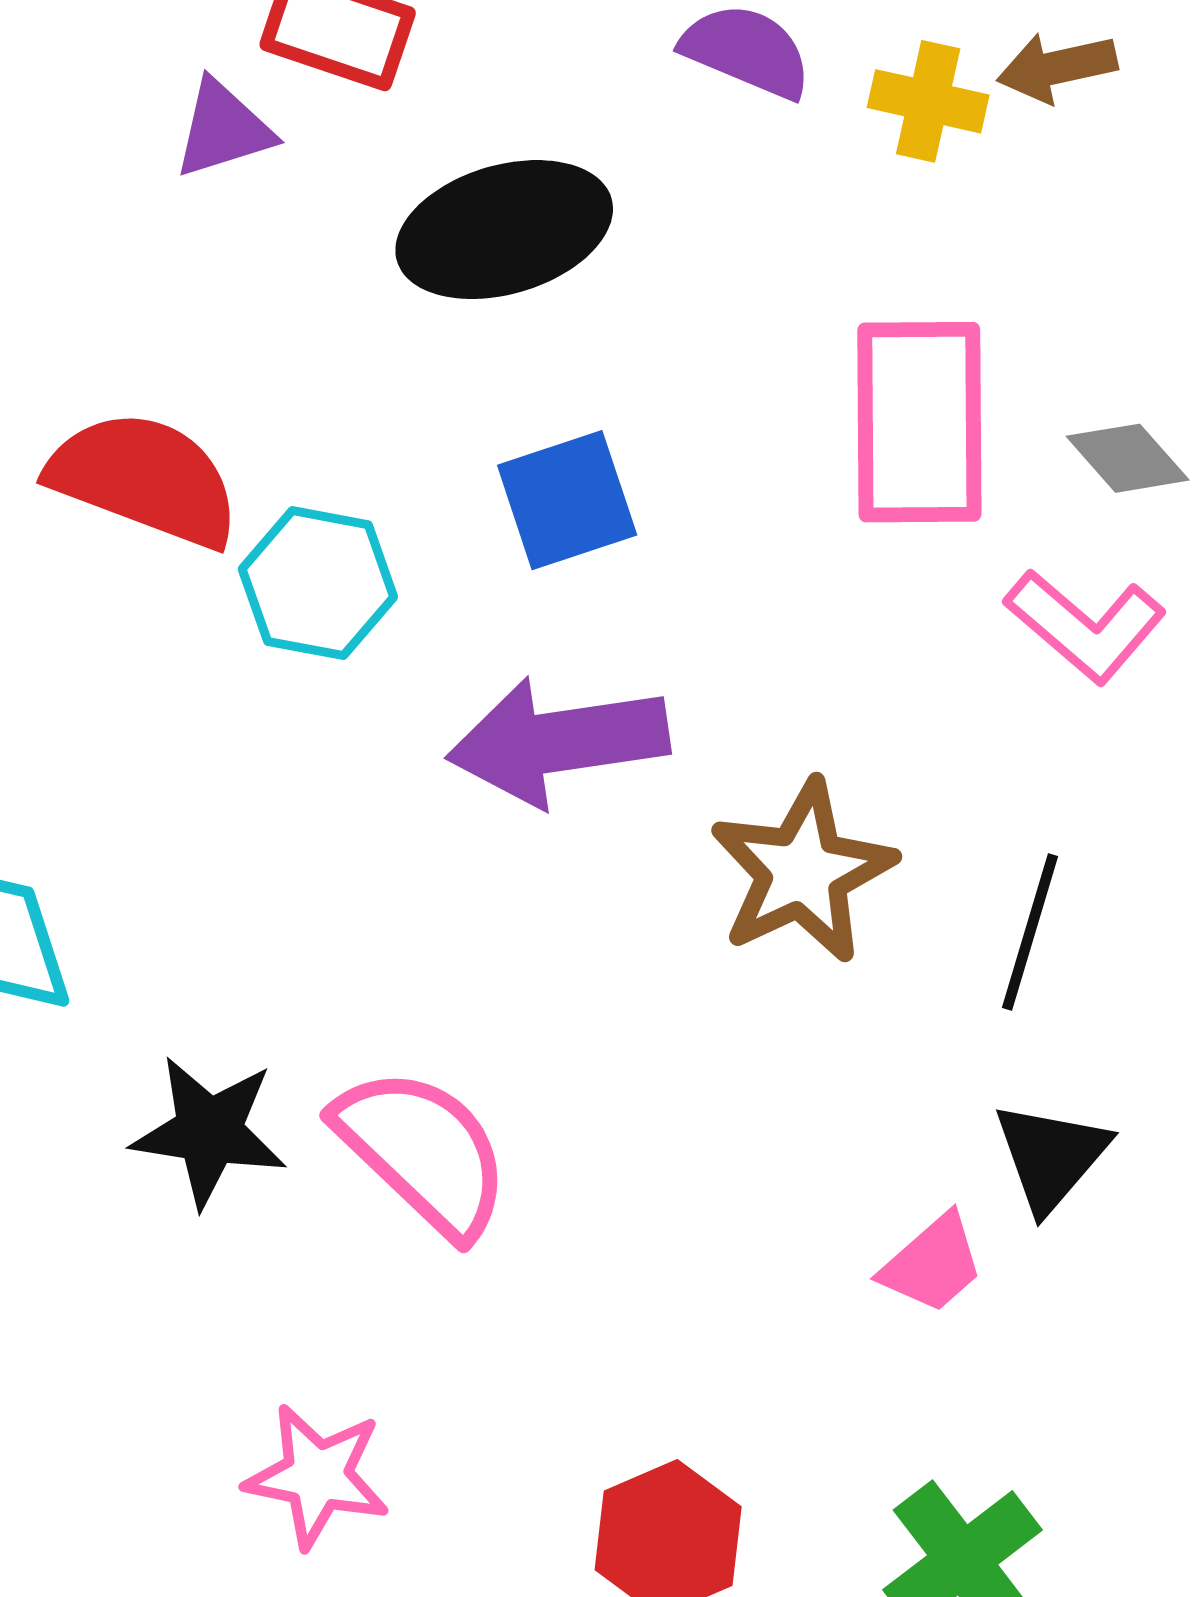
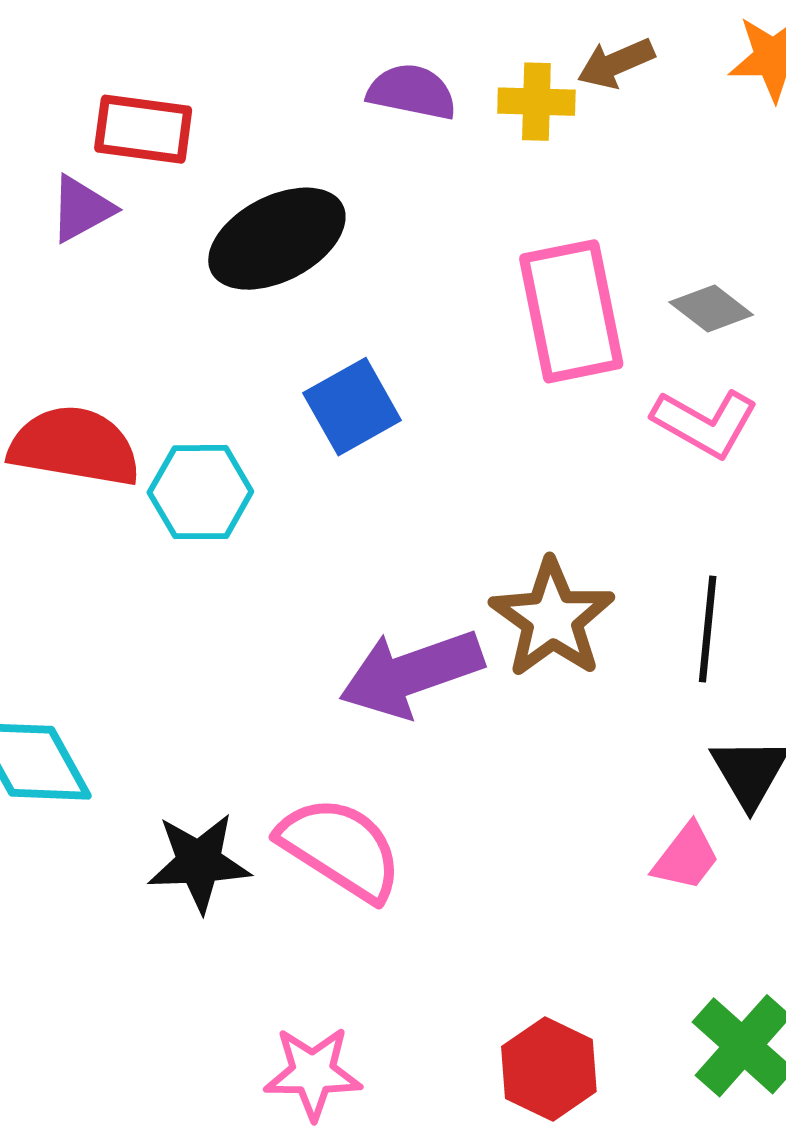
purple arrow: (558, 742) -> (411, 673), moved

